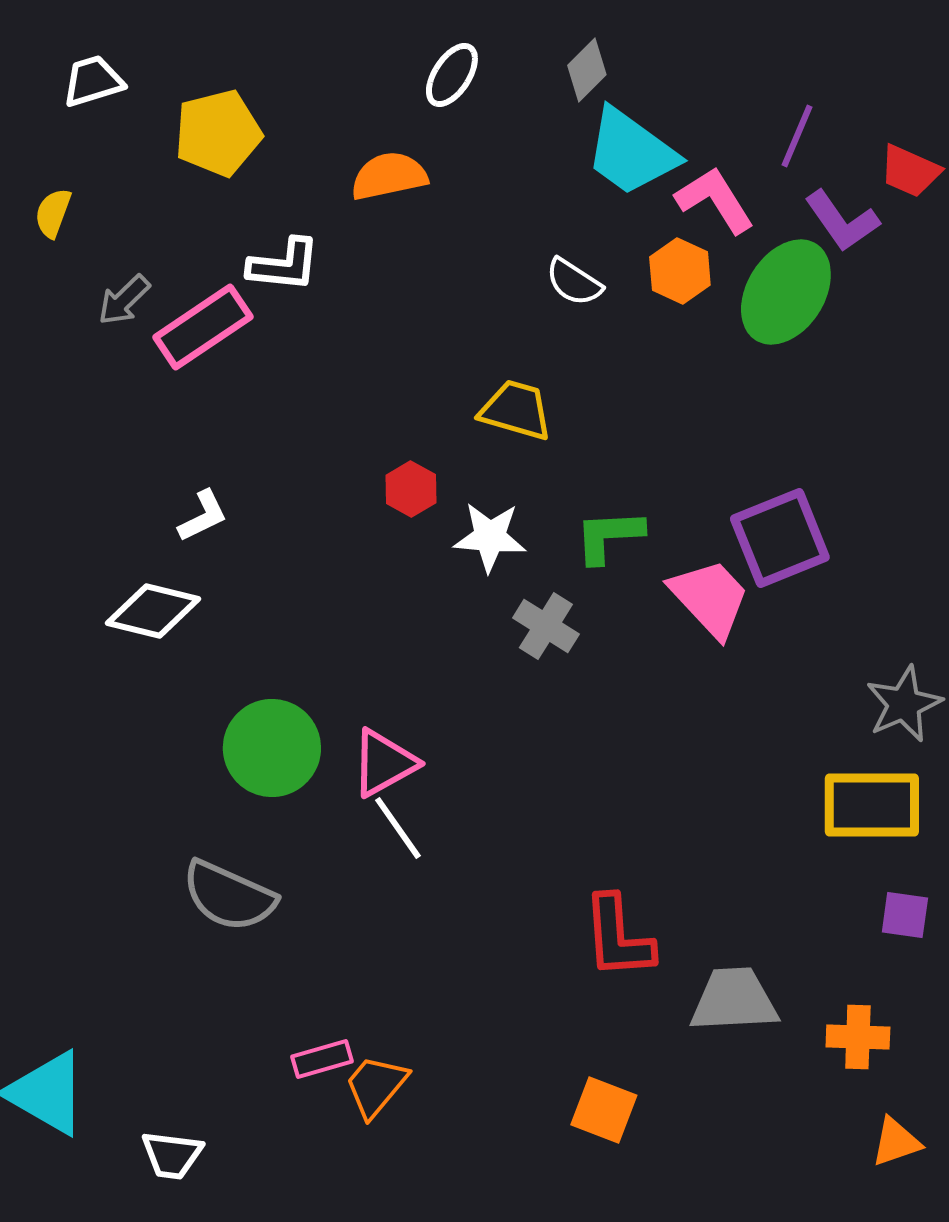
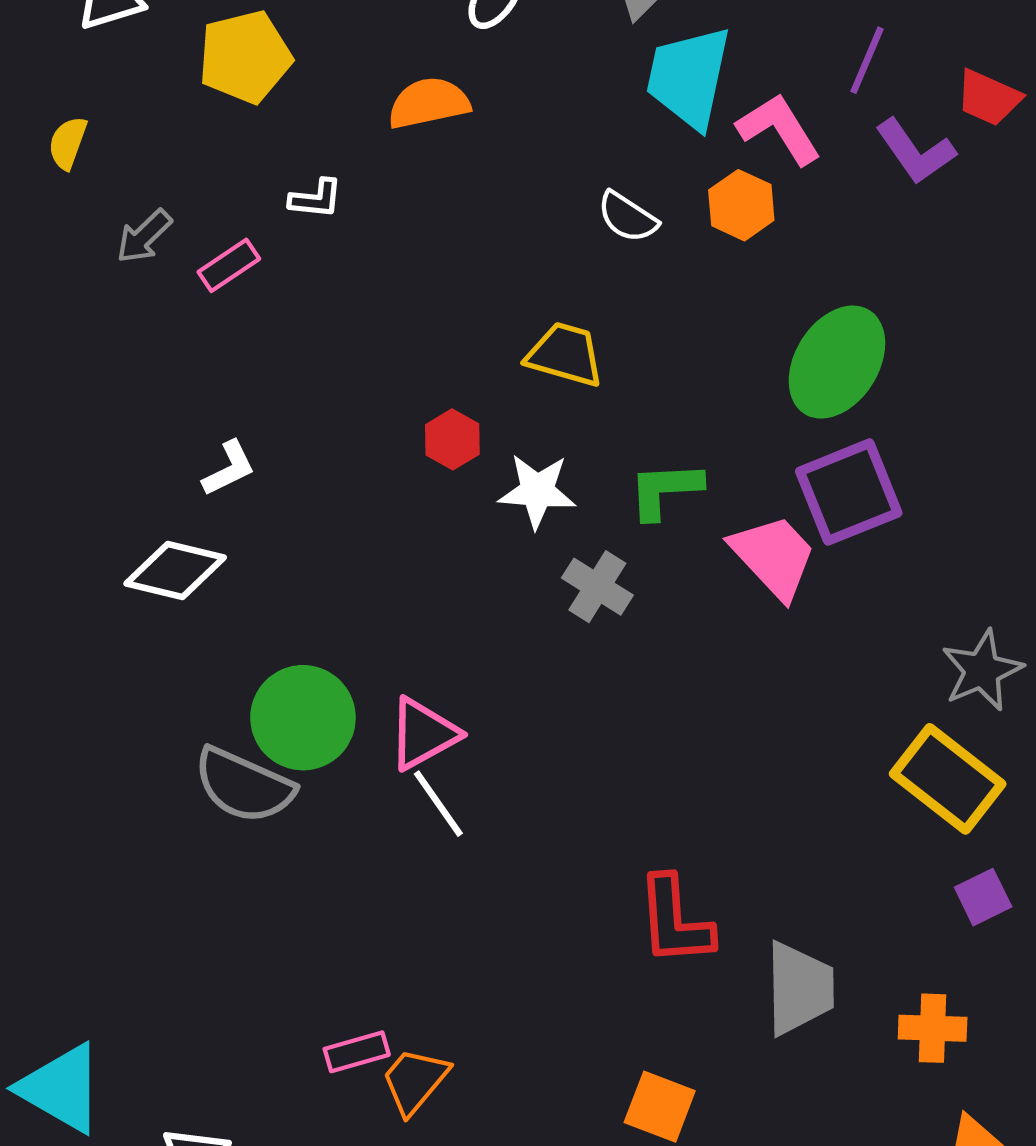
cyan trapezoid: (631, 152) -> (689, 77), turned 66
white L-shape: (284, 265) -> (316, 199), size x0.7
green ellipse: (786, 292) -> (837, 362), moved
pink rectangle: (203, 327) -> (229, 265), size x0.6
yellow rectangle: (872, 805) -> (948, 779), turned 38
gray semicircle: (229, 896) -> (244, 785), moved
purple square: (905, 915) -> (983, 897), turned -34
gray trapezoid: (734, 1000) -> (799, 988), turned 92

